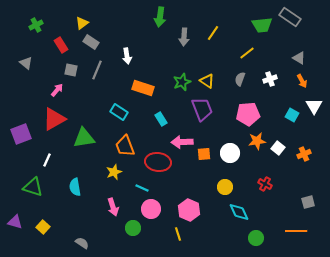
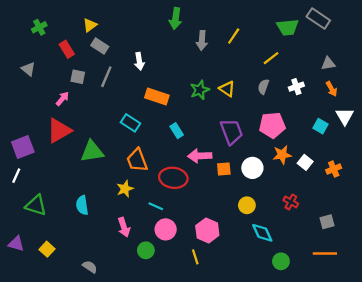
gray triangle: (299, 58) -> (328, 64), turned -40
purple trapezoid: (202, 109) -> (232, 132), moved
white line: (47, 160) -> (16, 176), moved
gray square: (308, 202) -> (327, 222), moved

